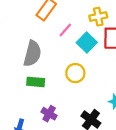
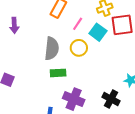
yellow circle: (75, 73) -> (79, 48), moved
purple cross: (49, 114) -> (74, 99), size x1.5

